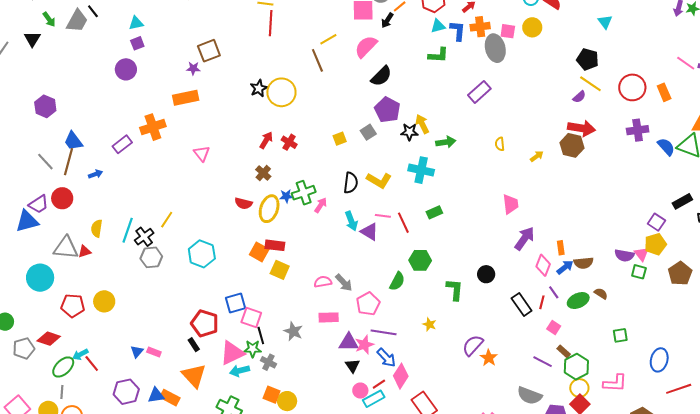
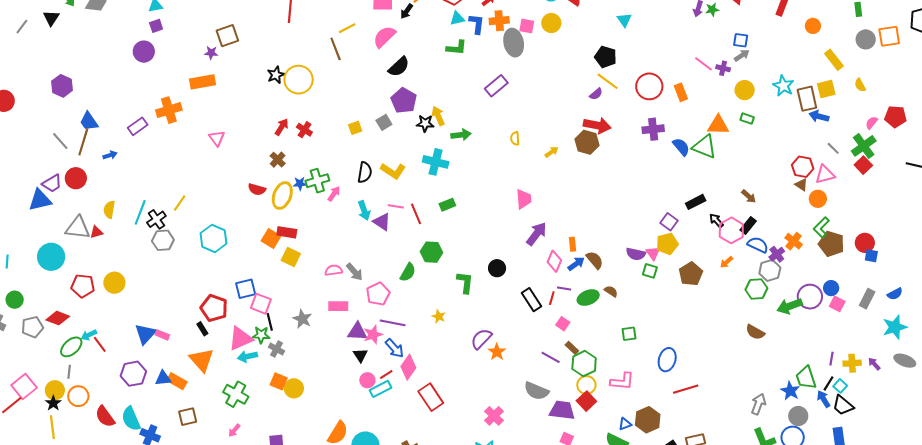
brown semicircle: (584, 263) -> (595, 260), turned -126
purple line: (554, 292) -> (564, 289), turned -48
blue triangle: (137, 351) -> (145, 334), size x1.6

